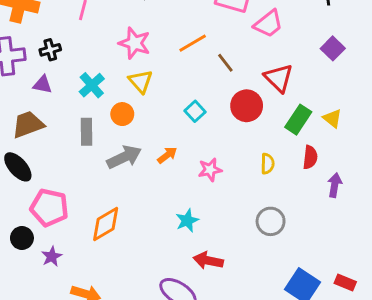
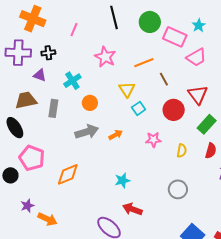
yellow triangle: (141, 81) -> (127, 90), moved
gray rectangle: (86, 132) -> (53, 108), moved
pink star: (210, 170) -> (153, 140), moved
purple star: (52, 256) -> (27, 206), moved

